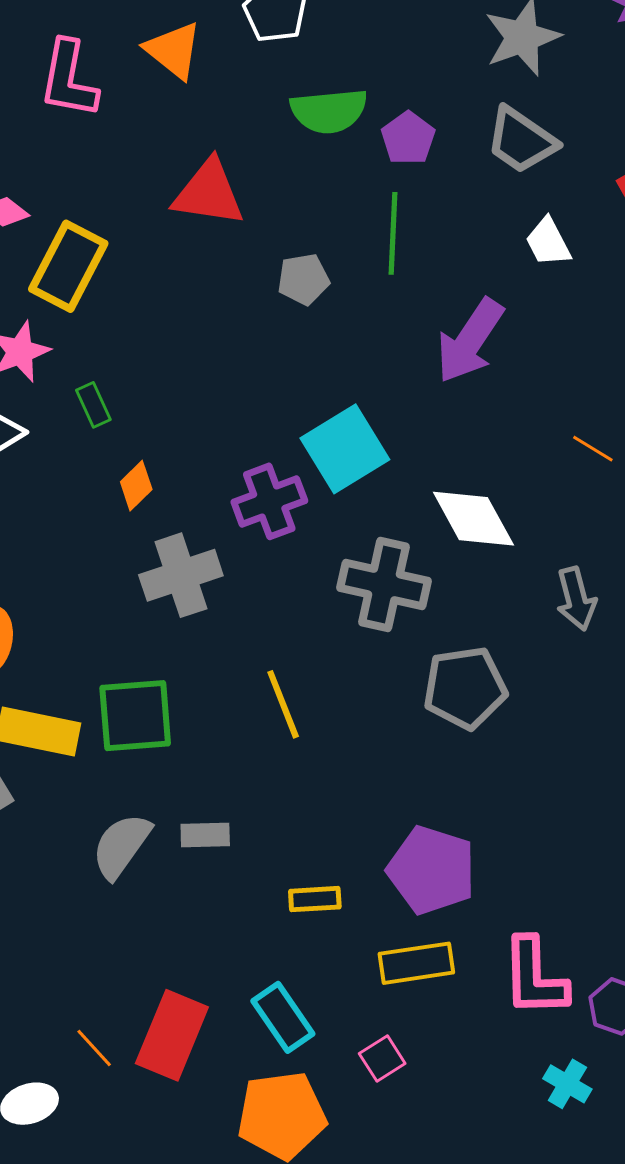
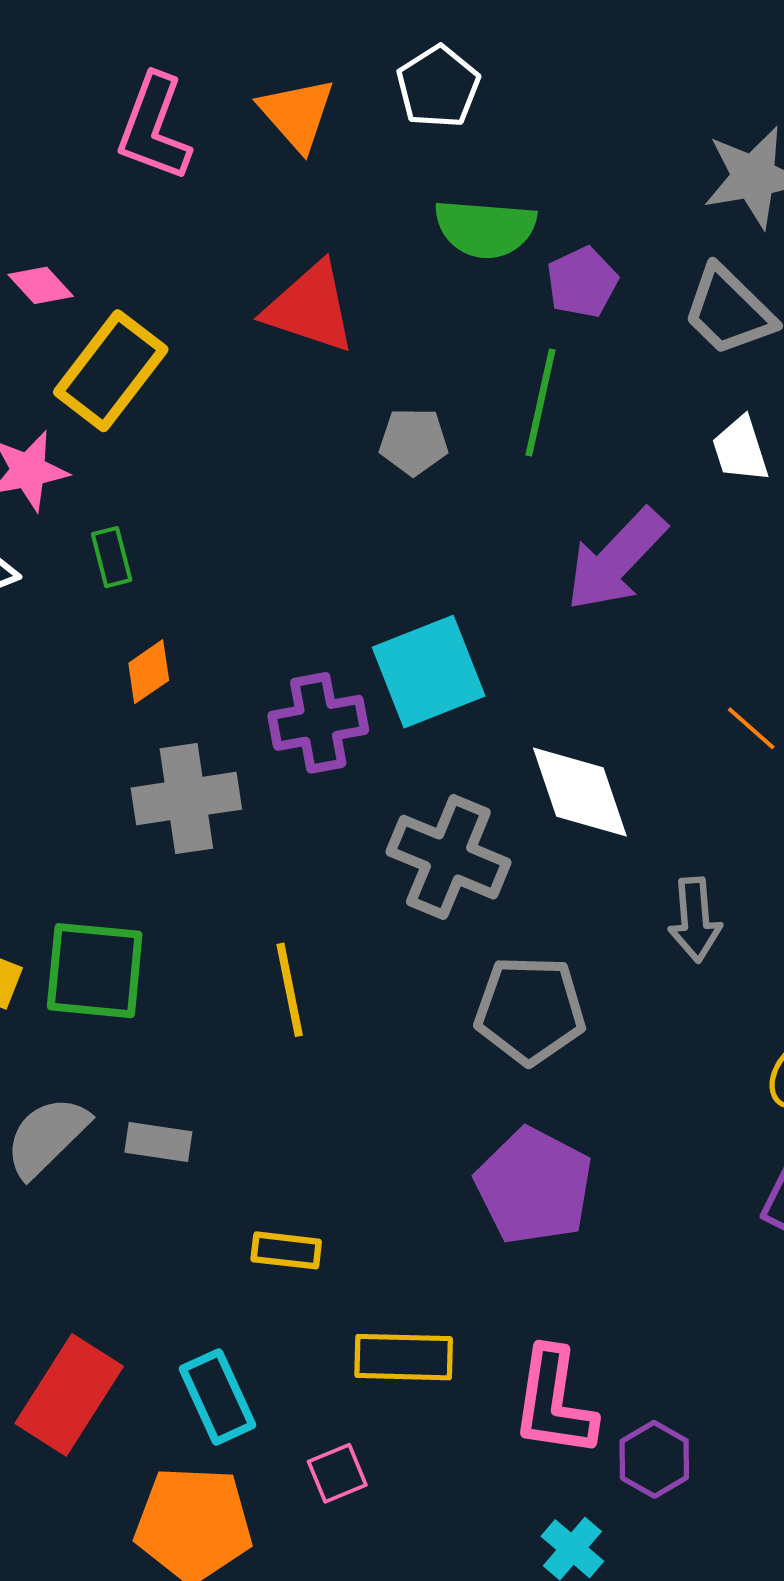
purple pentagon: (432, 870) -> (534, 1186), moved

